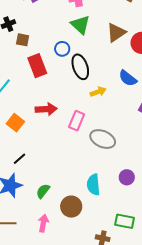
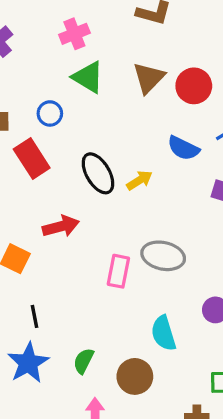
blue circle: (62, 49) -> (50, 113), moved
black ellipse: (80, 67) -> (98, 173), moved
pink rectangle: (77, 121) -> (118, 271), moved
black line: (20, 159) -> (34, 316), turned -48

